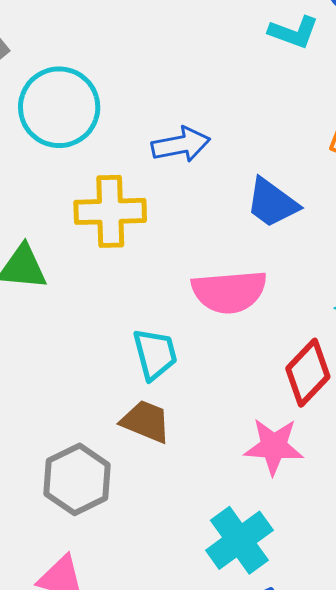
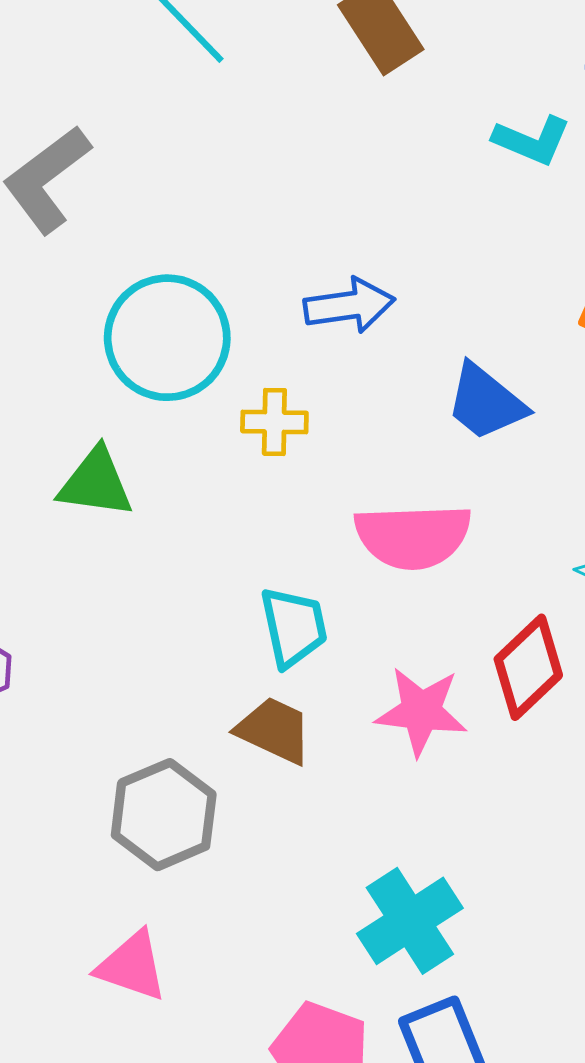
cyan circle: (59, 107) -> (167, 338), moved
yellow cross: (110, 211) -> (274, 422), moved, size x0.6
pink star: (274, 446) -> (421, 711), moved

